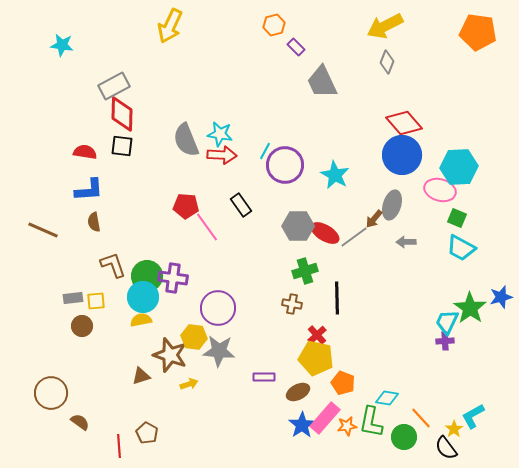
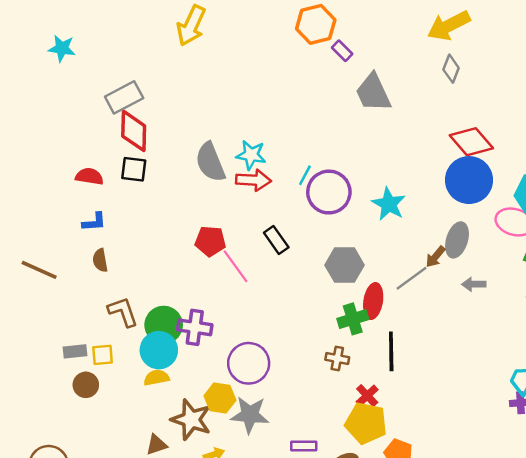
orange hexagon: (274, 25) -> (316, 24), size x1.5
blue L-shape: (89, 190) -> (94, 222), size x0.7
red ellipse: (325, 233) -> (373, 301), moved, turned 68

